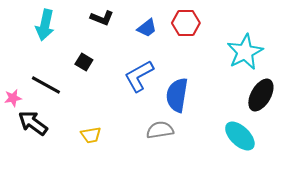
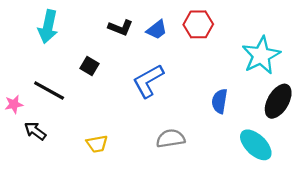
black L-shape: (102, 18) -> (120, 28), moved
blue semicircle: (177, 95) -> (220, 101), moved, size x0.7
black arrow: (33, 123) -> (35, 131), size x0.7

